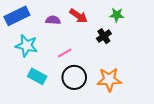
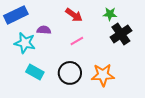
purple semicircle: (53, 20) -> (44, 30), moved
black cross: (104, 36) -> (121, 34), moved, size x1.5
pink line: (65, 53) -> (77, 41), moved

